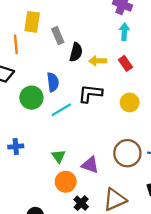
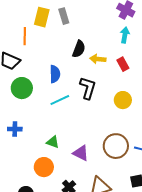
gray rectangle: (58, 36) -> (64, 16), moved
black L-shape: (90, 94) -> (88, 88), turned 95
green circle: (31, 98) -> (22, 88), moved
green triangle: (59, 156) -> (53, 142), turned -40
orange circle: (66, 182) -> (44, 167), moved

